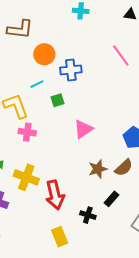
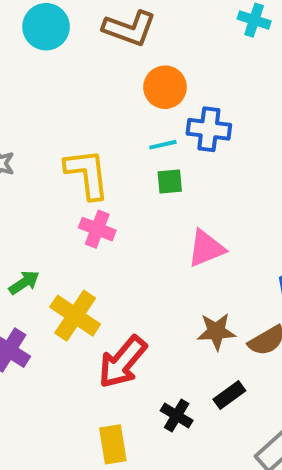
cyan line: (37, 84) -> (163, 145), moved
red arrow: (55, 195) -> (122, 362), turned 40

